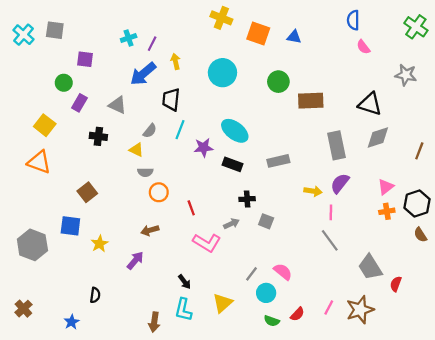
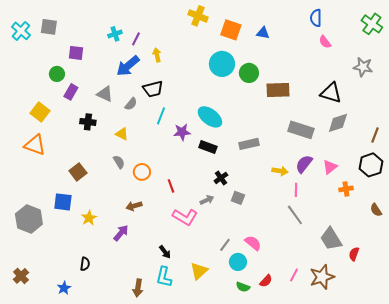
cyan circle: (222, 73) -> (222, 64), moved
black trapezoid: (171, 99) -> (153, 89), turned -110
gray semicircle: (150, 131) -> (131, 104), moved
gray rectangle: (337, 145) -> (301, 130), turned -60
gray semicircle: (145, 172) -> (119, 162), moved, turned -120
pink triangle: (386, 187) -> (330, 167), moved
black cross: (247, 199) -> (221, 178), turned -32
black hexagon: (417, 203) -> (371, 165), moved

